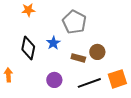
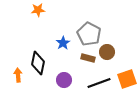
gray pentagon: (74, 22) -> (89, 34), moved
black diamond: (28, 48) -> (38, 63), moved

